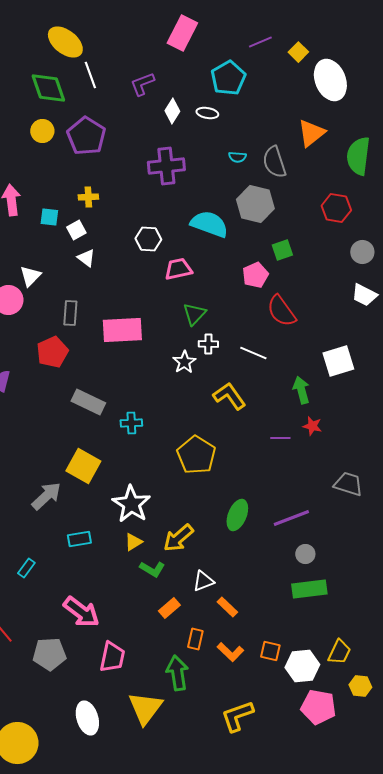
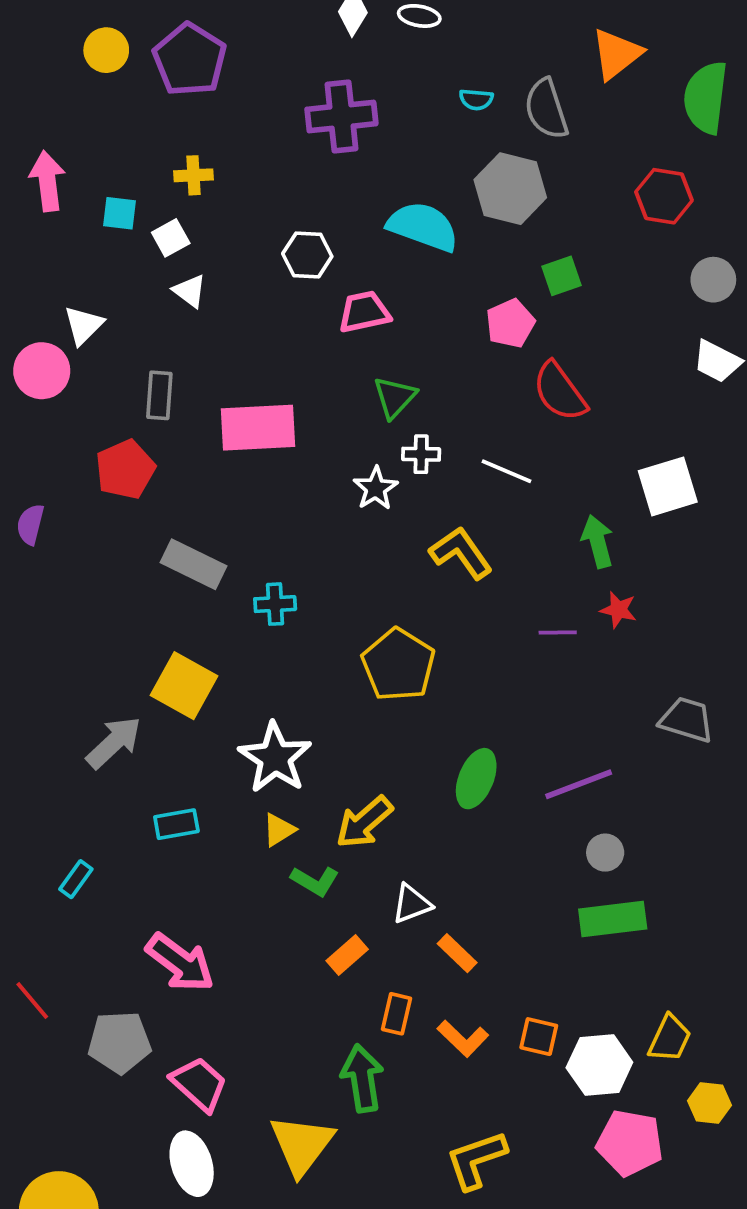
pink trapezoid: (112, 657) -> (199, 1084), moved, turned -60

